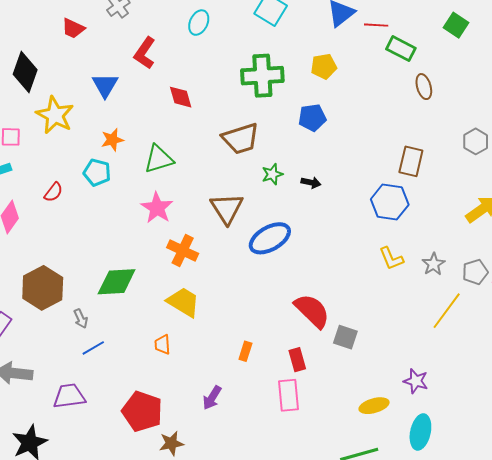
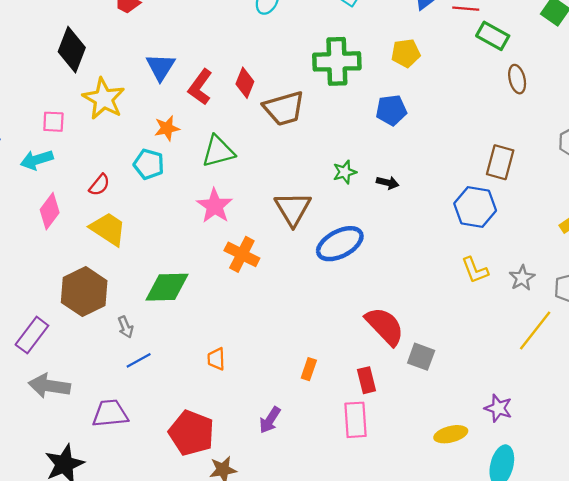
red L-shape: (145, 53) -> (200, 87), moved
red diamond: (181, 97) -> (245, 83), turned 36
brown trapezoid: (241, 139) -> (284, 108), moved
yellow trapezoid: (183, 302) -> (108, 229), moved

